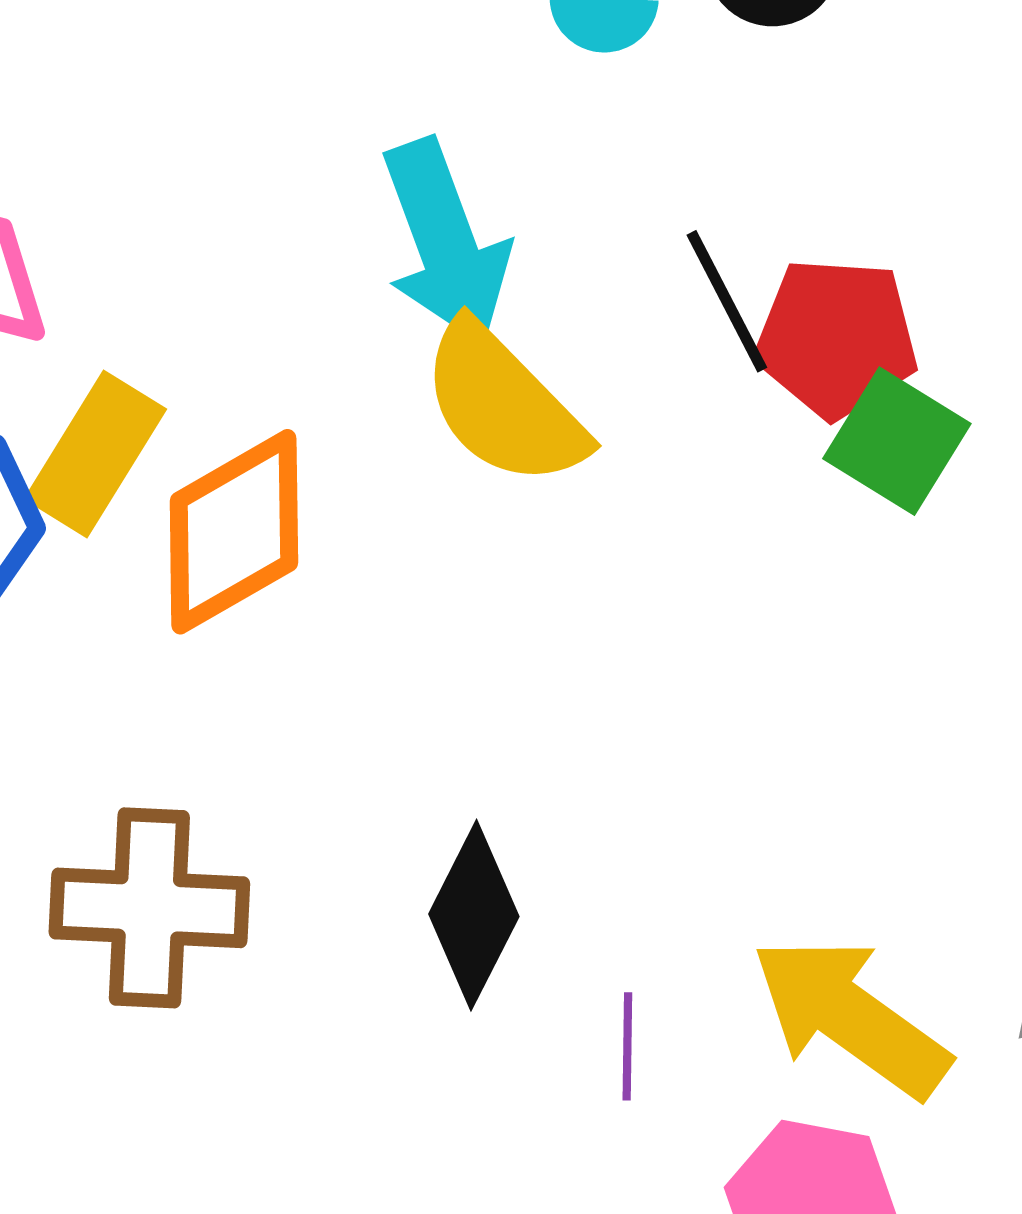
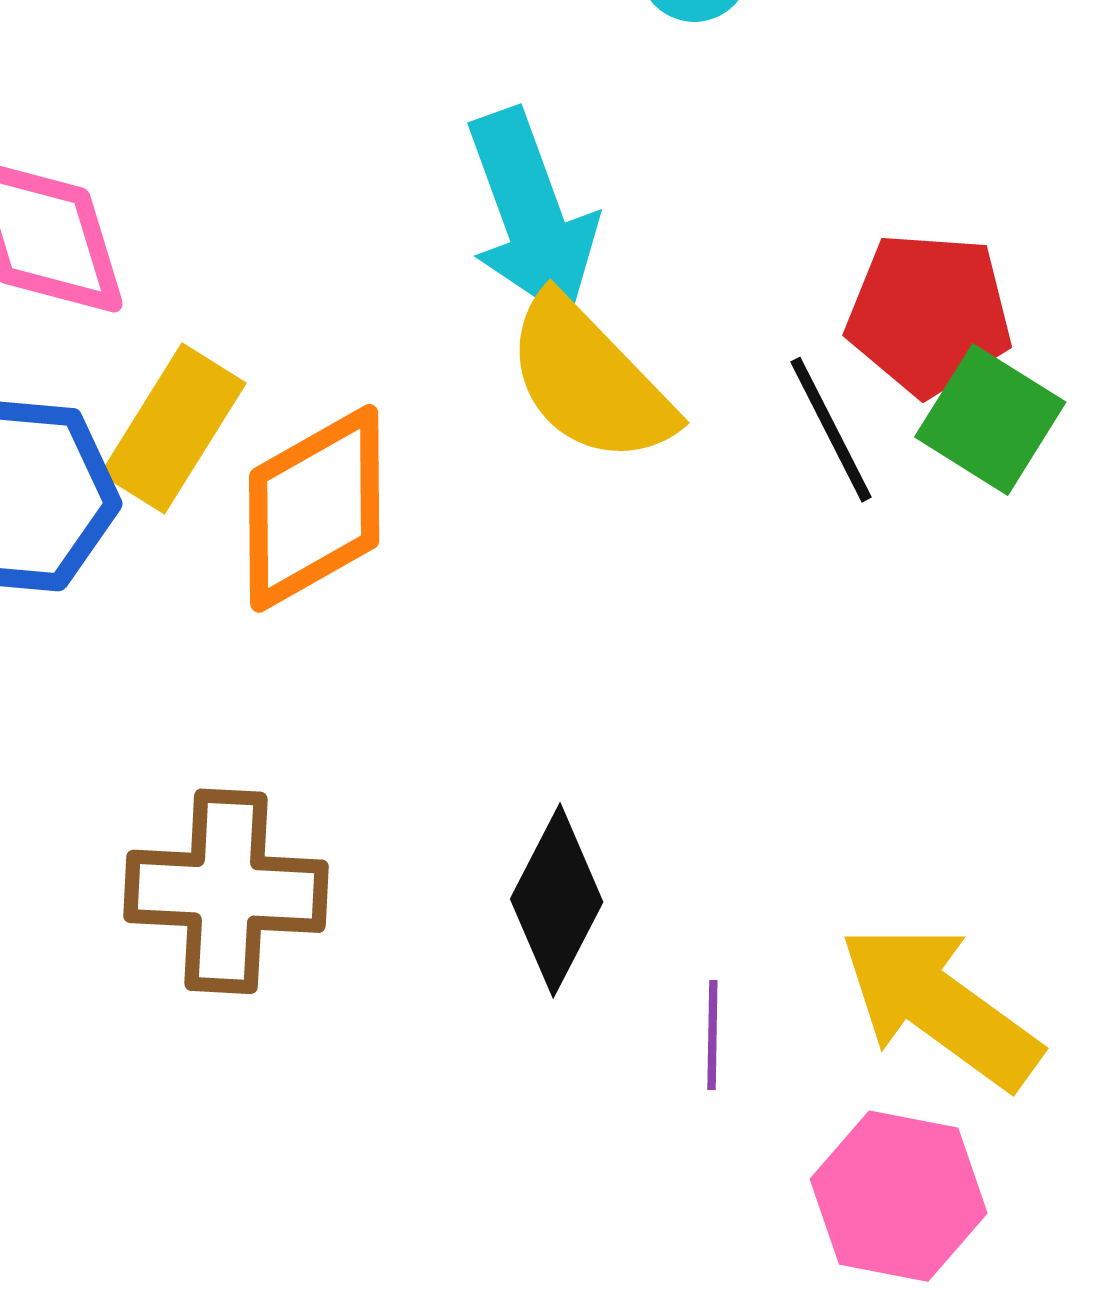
black line: (727, 301) -> (831, 430), moved

